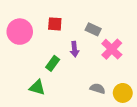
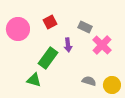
red square: (55, 24) -> (50, 22), turned -32
green rectangle: (53, 63) -> (48, 58), size x1.5

